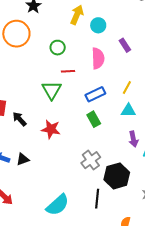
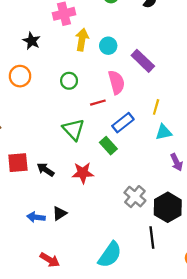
orange circle: (16, 34) -> (20, 76), size x0.7
purple rectangle: (125, 45) -> (143, 61), size x1.5
red line: (68, 71) -> (98, 103), moved
green rectangle: (94, 119) -> (108, 146), moved

